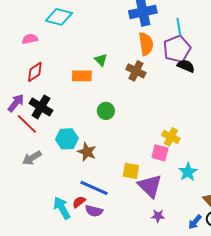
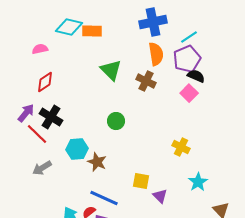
cyan line: (179, 27) -> (189, 37), turned 66
green triangle: (101, 60) -> (111, 70), size x1.6
orange rectangle: (82, 76) -> (92, 31), moved
pink square: (160, 153) -> (189, 93), moved, turned 30
purple triangle: (150, 186) -> (160, 196), size x0.6

